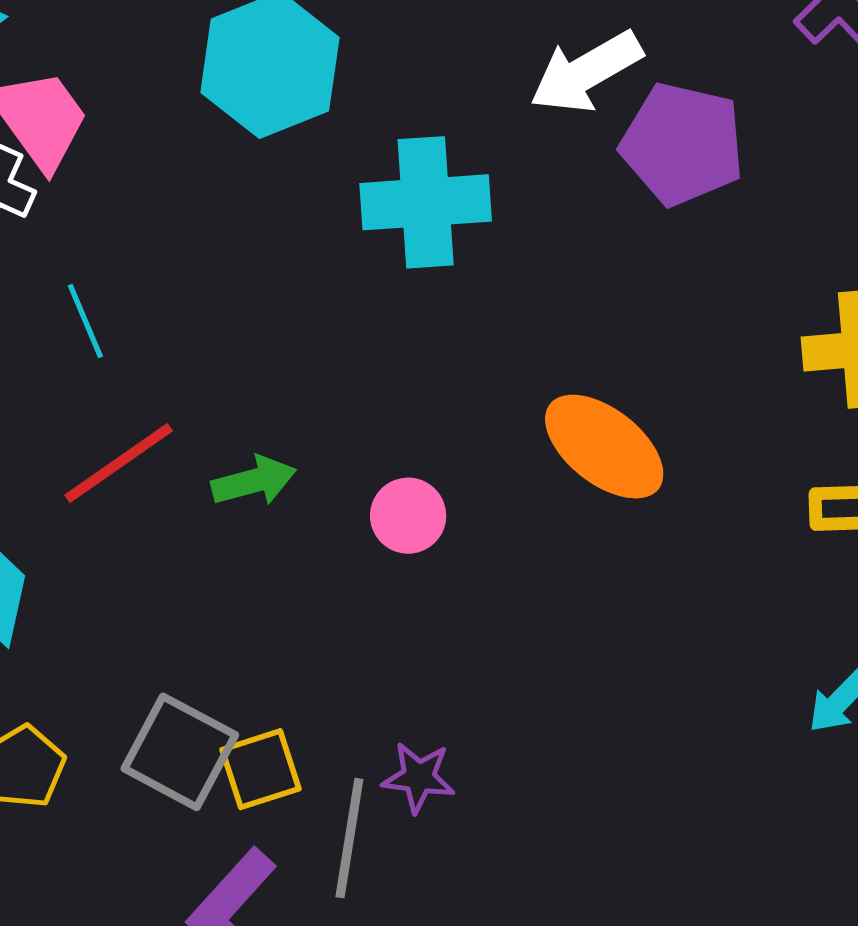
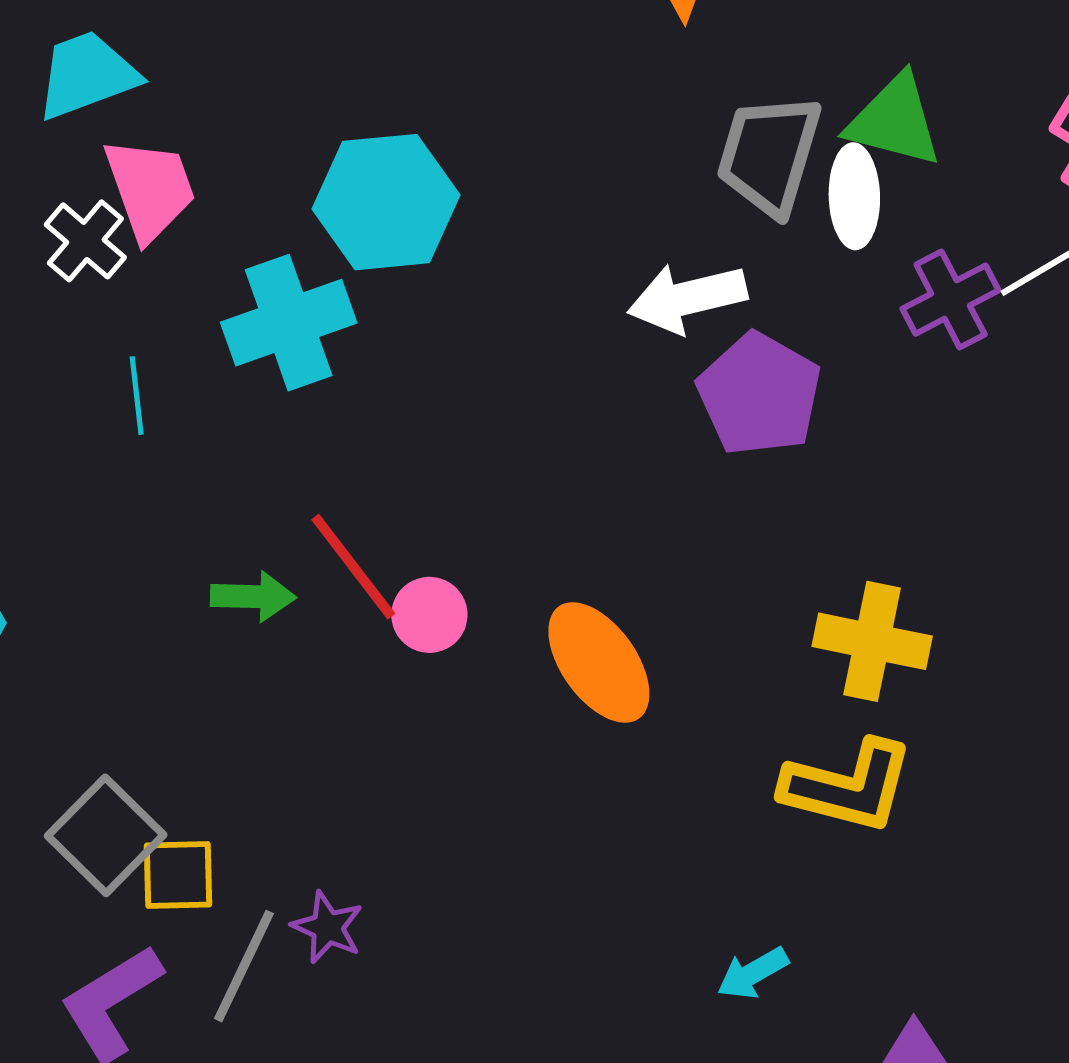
cyan cross: (426, 202) -> (289, 323), moved, turned -32
red line: (119, 463) -> (353, 567), moved, turned 71
pink circle: (408, 516) -> (429, 615), moved

